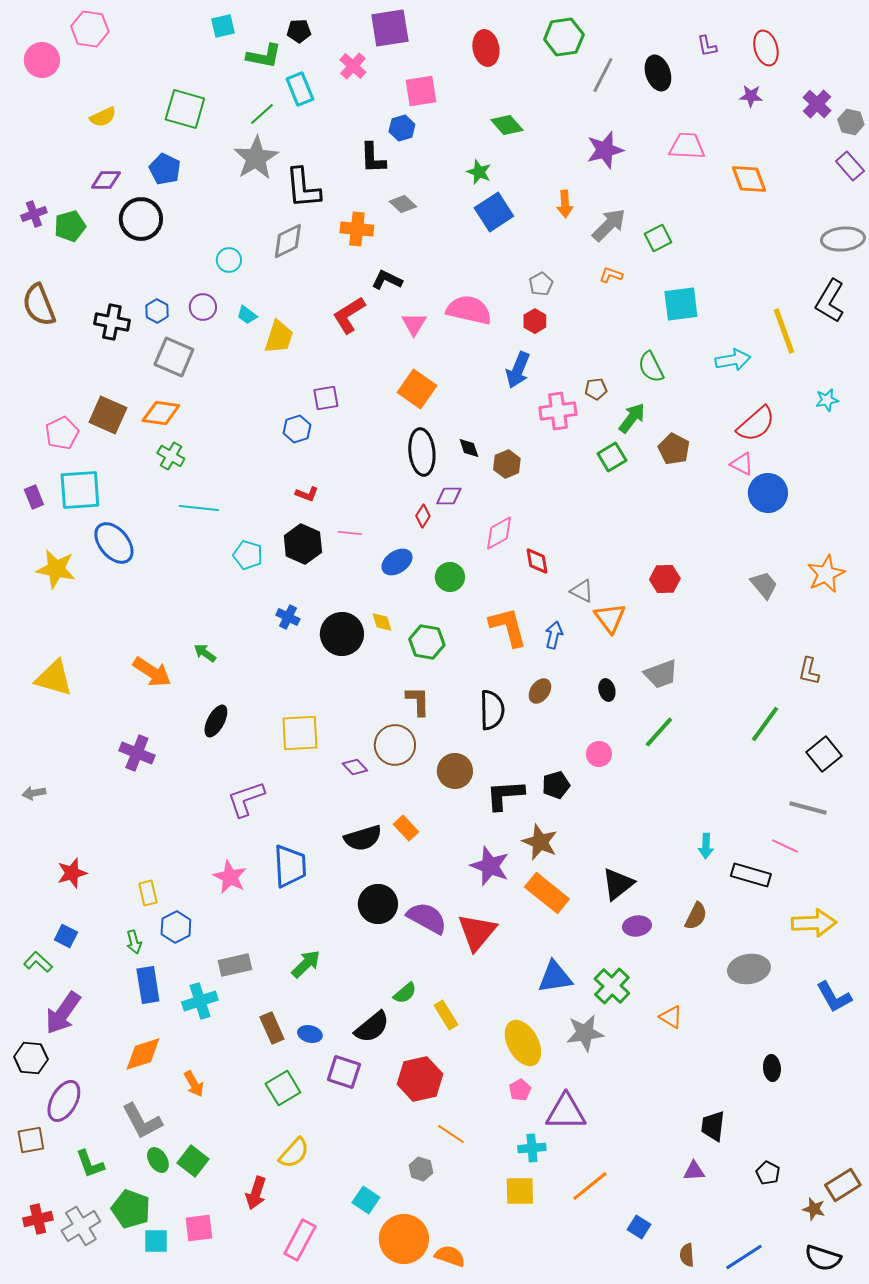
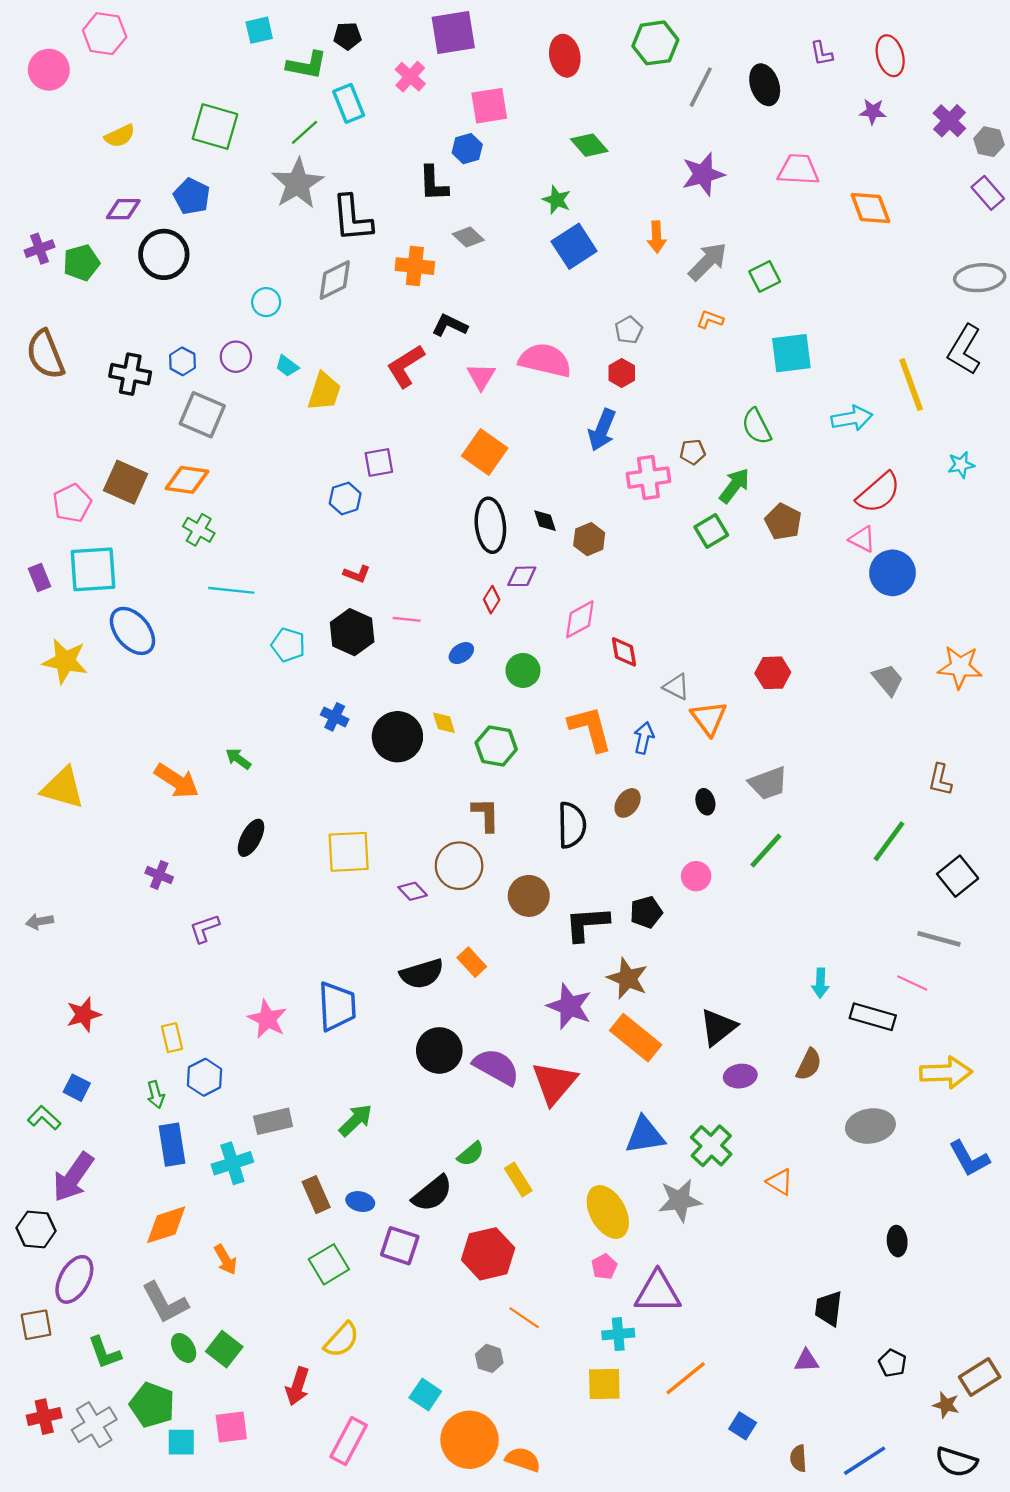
blue ellipse: (397, 562) -> (461, 653), size x0.7
orange star: (826, 574) -> (960, 667), turned 30
purple cross: (137, 753) -> (159, 875), size x0.7
purple L-shape: (246, 799) -> (205, 928), moved, size x0.7

